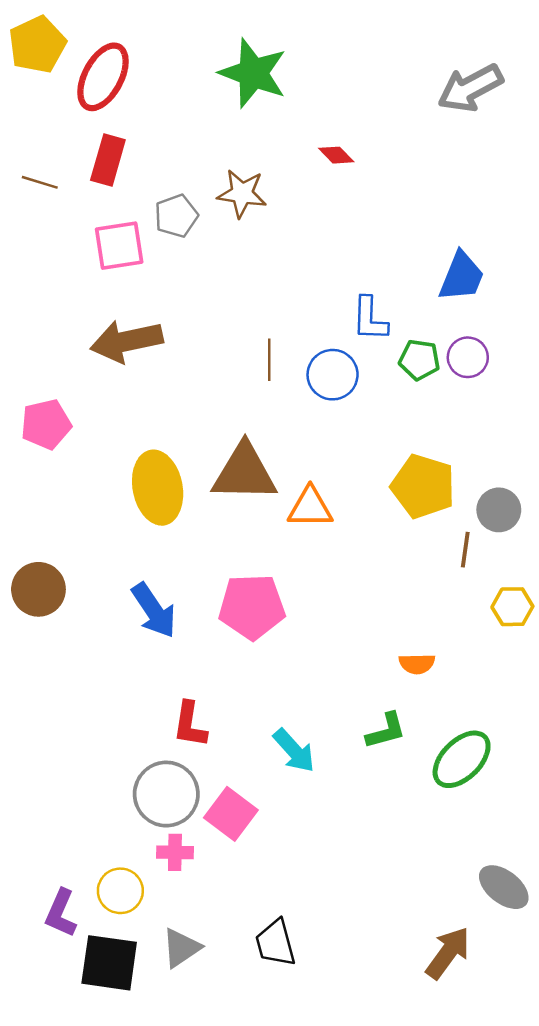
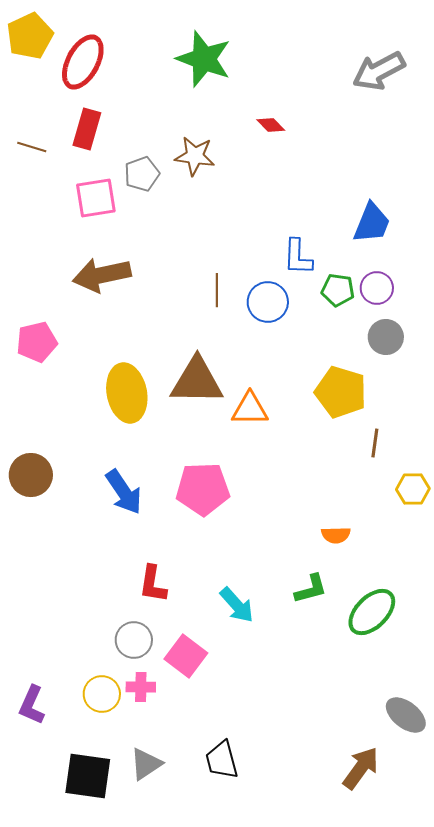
gray circle: (499, 510) -> (386, 337), moved
gray circle: (166, 794) -> (134, 640), size x0.7
yellow circle: (120, 891) -> (102, 694), moved
purple L-shape: (61, 913) -> (32, 705), moved

